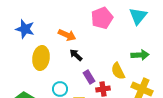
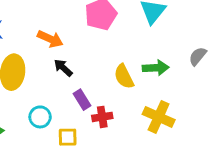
yellow semicircle: (118, 71) -> (124, 76), moved

